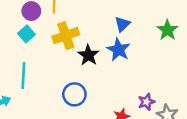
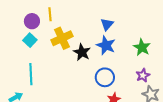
green star: (167, 30) -> (142, 47), moved
blue circle: (74, 94) -> (105, 77), moved
purple star: (146, 102) -> (143, 75), moved

